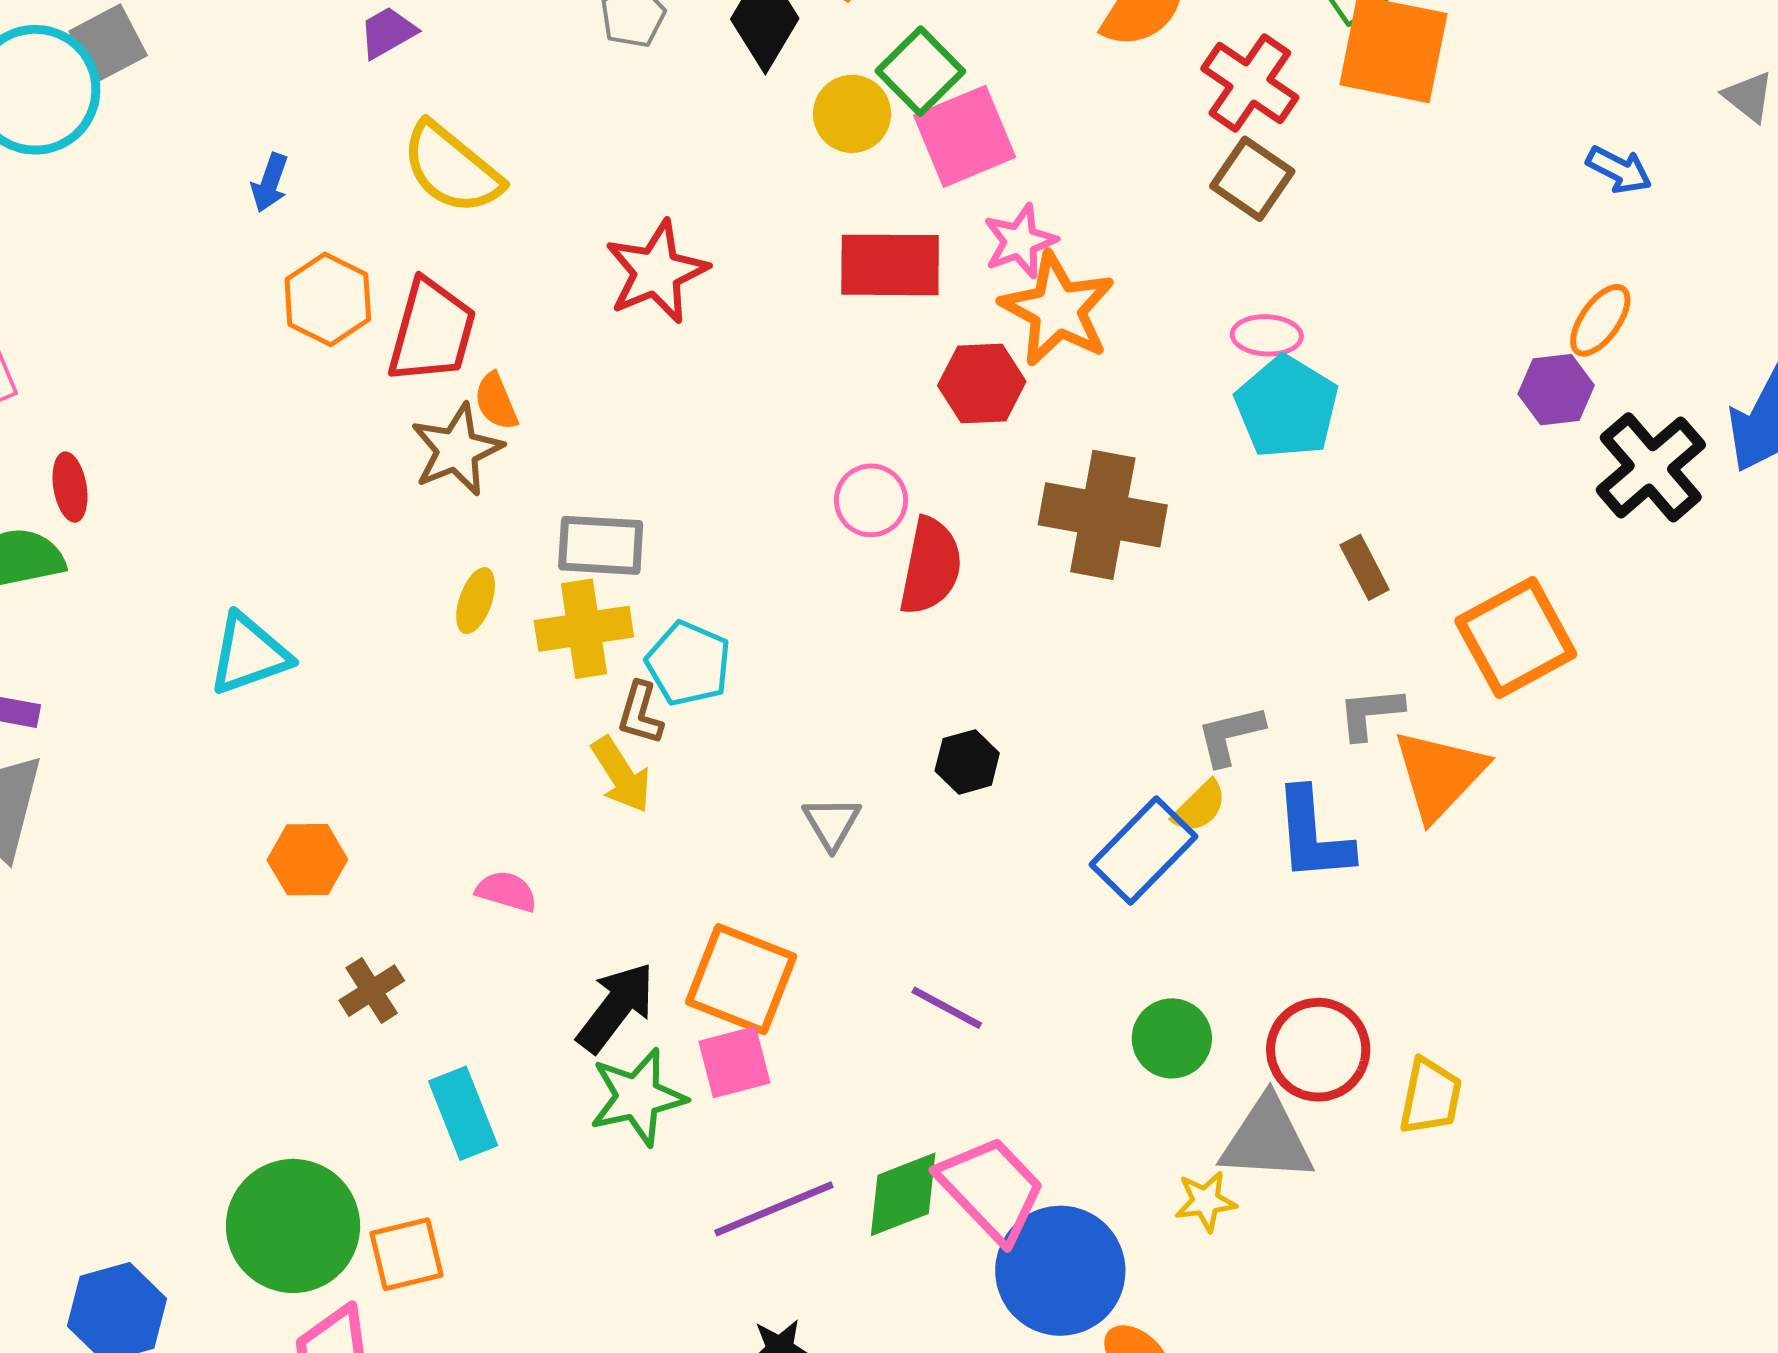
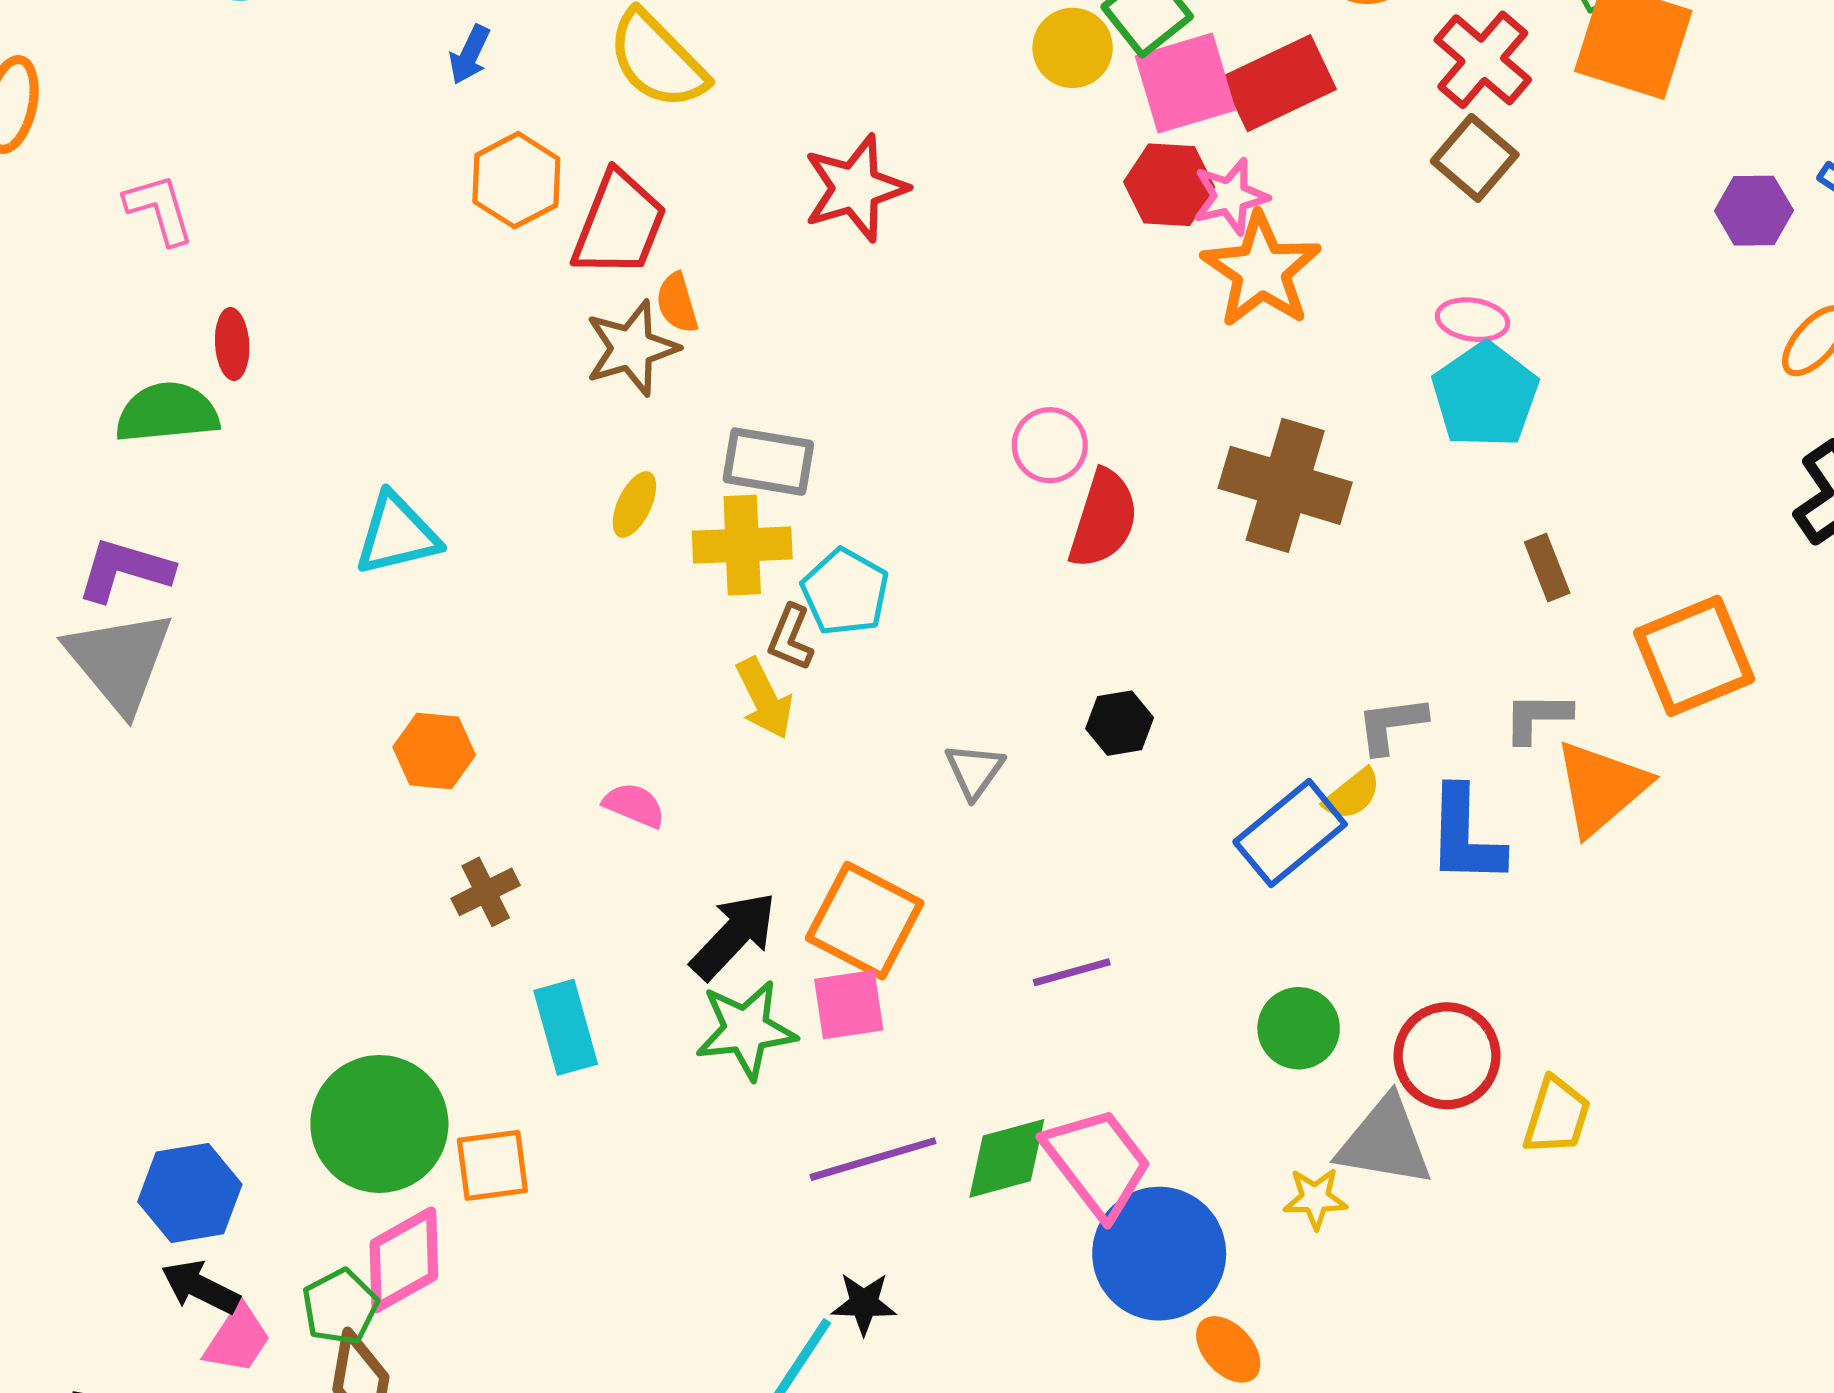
red rectangle: (890, 265) -> (1279, 83), moved, turned -32
red hexagon: (982, 384) -> (1169, 185), moved
purple hexagon: (1556, 390) -> (1754, 211), moved
purple line: (947, 1008) -> (1072, 972), turned -50

